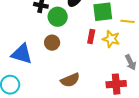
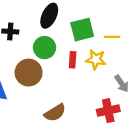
green circle: (58, 17) -> (45, 48), moved
brown circle: (52, 43) -> (29, 73), size x1.5

